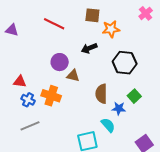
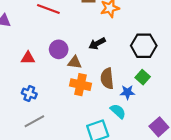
black arrow: (89, 48) -> (97, 43), moved
black hexagon: (125, 63) -> (144, 46), moved
red triangle: (20, 81) -> (28, 58), moved
orange cross: (51, 96) -> (80, 85), moved

